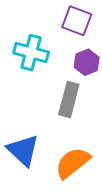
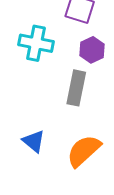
blue triangle: (23, 150) -> (34, 141), size x0.7

